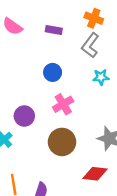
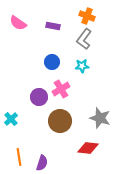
cyan star: (101, 77) -> (82, 66), moved
purple circle: (24, 116) -> (39, 97), moved

